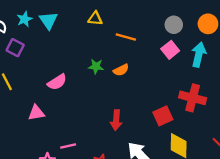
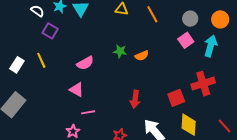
orange line: (126, 37) -> (152, 14), moved, turned 42
red cross: (193, 98) -> (203, 84), turned -35
pink triangle: (36, 113) -> (77, 90), moved, turned 35
pink line: (68, 146) -> (88, 112), moved

